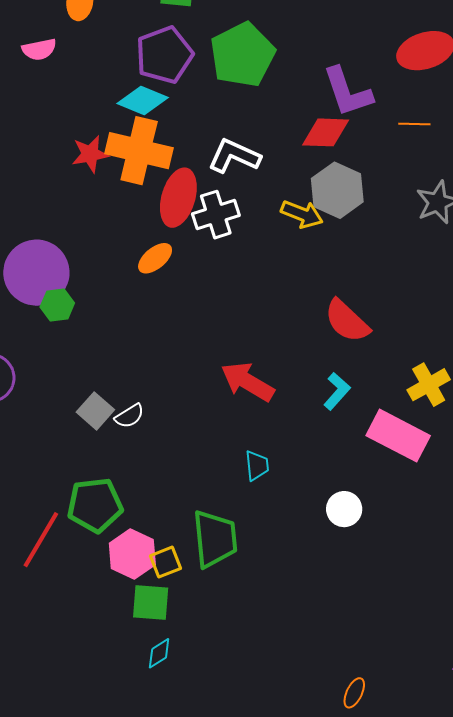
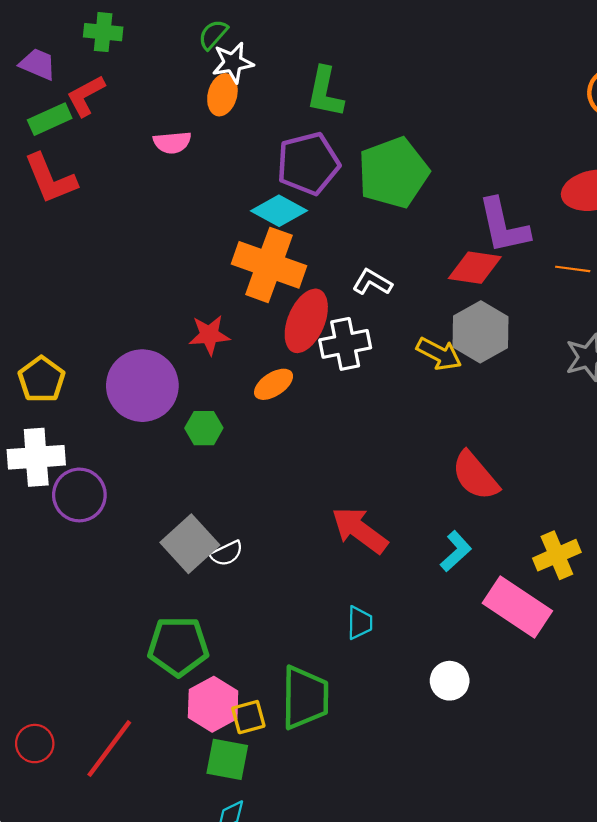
red star: (90, 154) -> (209, 335), moved
white L-shape: (234, 156) -> (372, 282), size x0.7
green hexagon: (57, 305) -> (204, 428), moved
gray square: (95, 411) -> (190, 544), size x1.4
red line: (41, 540) -> (109, 749), moved

